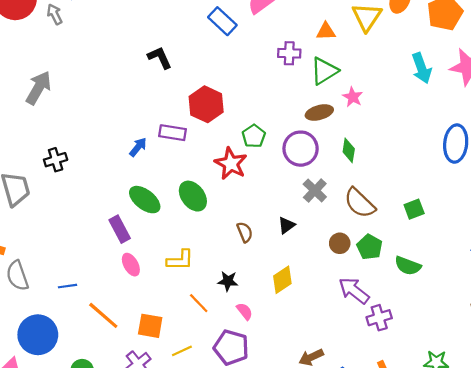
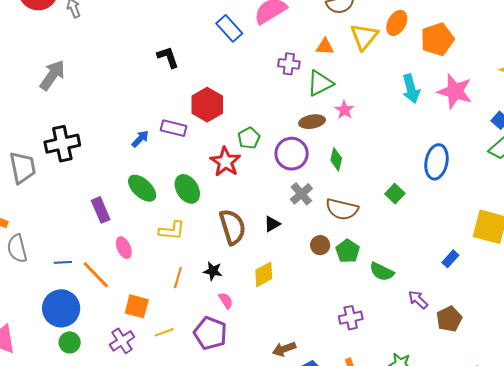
black cross: (56, 160) -> (62, 144), size x1.6
brown semicircle: (360, 203) -> (342, 209), turned -36
green square: (414, 209) -> (395, 194), moved, turned -30
purple rectangle: (120, 229) -> (101, 210), moved
brown semicircle: (245, 232) -> (233, 227), size x1.8
yellow L-shape: (180, 260) -> (172, 231), moved
purple arrow: (354, 291) -> (418, 300), moved, size x0.7
orange line: (199, 303) -> (178, 277), moved, turned 55
orange line: (103, 315) -> (96, 275), moved
blue circle: (38, 335) -> (61, 308), moved

